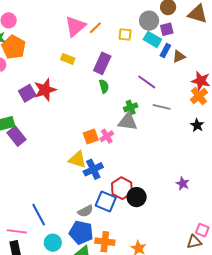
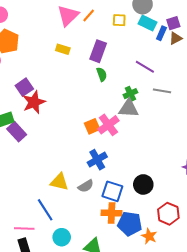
purple square: (167, 29) -> (173, 23), moved
red star: (45, 90) -> (34, 102), moved
pink cross: (107, 136) -> (108, 125), size x1.5
yellow triangle: (77, 160) -> (59, 182), moved
red hexagon: (122, 188) -> (168, 214), moved
gray semicircle: (85, 211) -> (86, 186), moved
blue pentagon: (81, 232) -> (130, 224), moved
orange cross: (105, 242) -> (112, 213), moved

